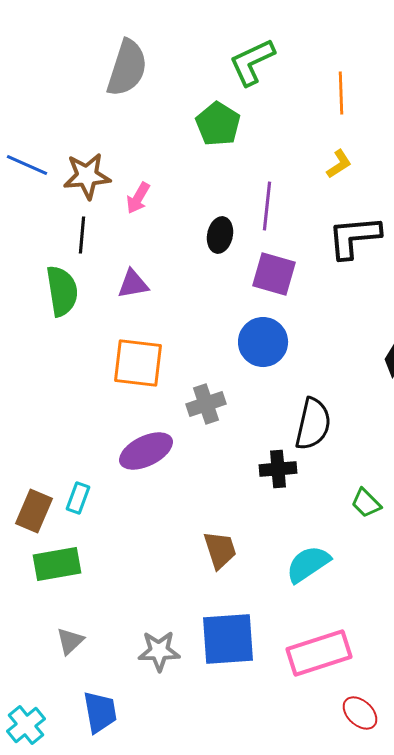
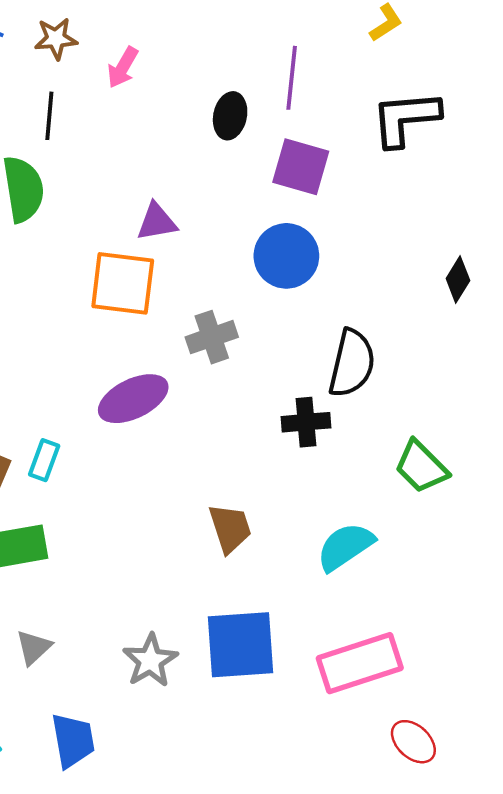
brown star: (87, 176) -> (56, 39), size x0.7
purple triangle: (133, 284) -> (157, 222), moved
green trapezoid: (366, 503) -> (421, 467), size x1.4
gray star: (159, 651) -> (150, 661), turned -30

